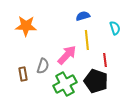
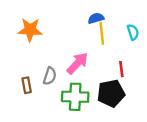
yellow line: (87, 40) -> (102, 33), moved
black pentagon: (96, 81) -> (111, 93), turned -30
green cross: (65, 84) -> (75, 97), turned 30

